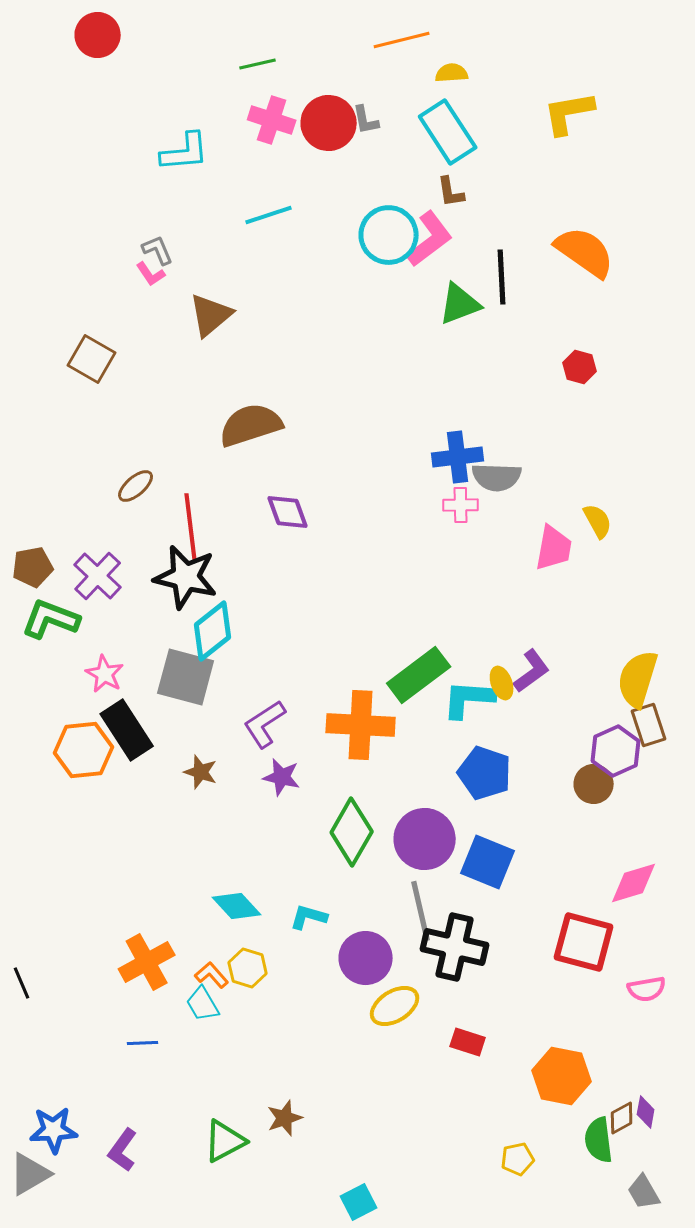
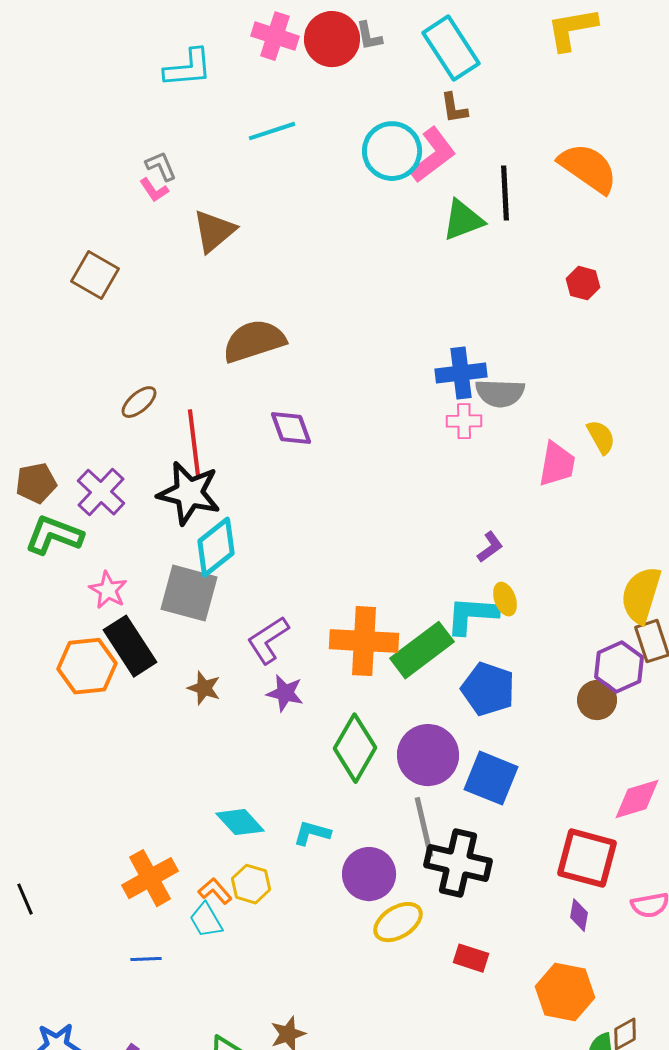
purple L-shape: (532, 671) -> (490, 547), moved, size x0.7
green rectangle: (419, 675) -> (422, 650), moved
purple diamond: (646, 1112) -> (579, 915), moved

